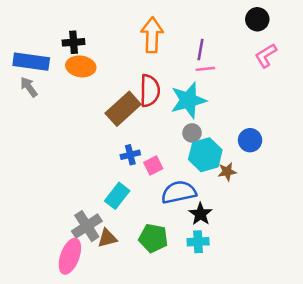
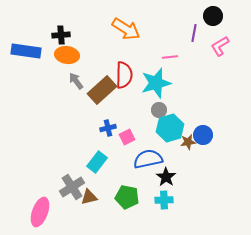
orange arrow: (152, 35) -> (126, 29), turned 120
purple line: (200, 50) -> (194, 33), moved
gray arrow: (29, 87) -> (76, 81), moved
blue circle: (250, 140) -> (203, 135), moved
pink ellipse: (70, 256) -> (40, 212), moved

